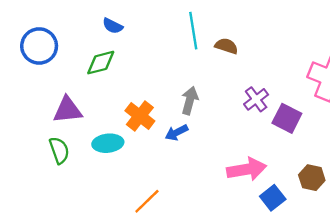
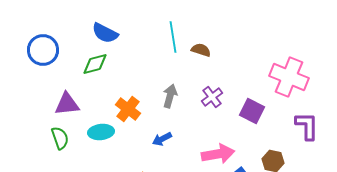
blue semicircle: (113, 26) -> (105, 33), size x1.5
purple cross: (256, 99) -> (212, 97), moved
blue arrow: (177, 133) -> (162, 139), moved

